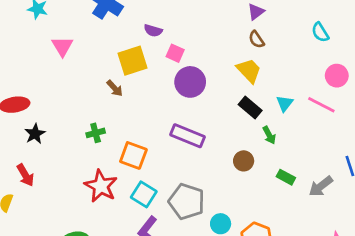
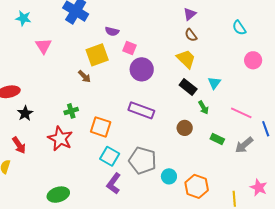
pink line: (321, 105) -> (241, 113), moved
red star: (101, 186) -> (60, 139), moved

